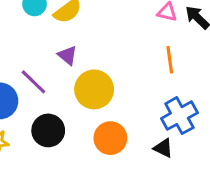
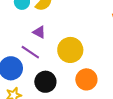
purple triangle: (67, 55) -> (39, 32), moved

